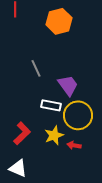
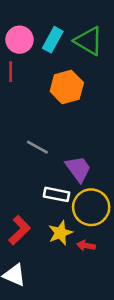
gray line: (36, 68) -> (37, 147), turned -36

